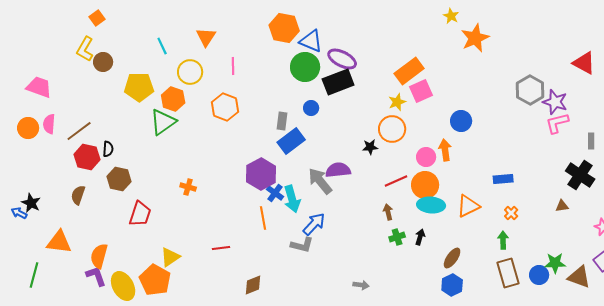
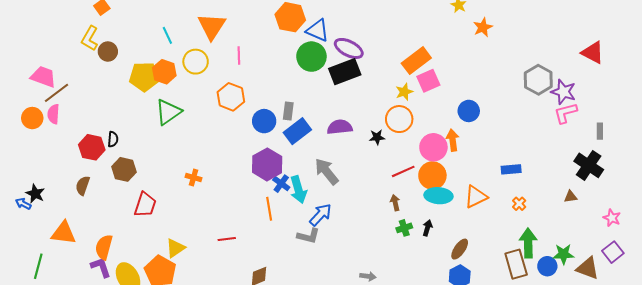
orange triangle: (206, 37) -> (212, 26), size x1.4
orange star: (475, 38) -> (483, 27), size x0.7
orange hexagon: (173, 99) -> (164, 72), moved
blue circle: (311, 108) -> (264, 121), moved, size x1.5
brown line: (79, 131) -> (56, 93), moved
pink circle: (426, 157) -> (433, 147), size x1.4
purple semicircle: (338, 170) -> (340, 127), moved
green arrow: (503, 240) -> (528, 243), moved, size x1.6

